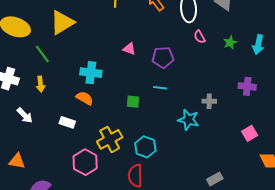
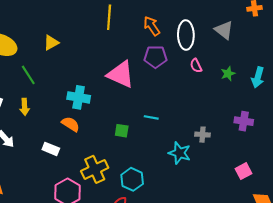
yellow triangle: (62, 23) -> (51, 43), size x0.6
pink triangle: (129, 49) -> (121, 74), size x2.0
purple pentagon: (163, 57) -> (155, 57), moved

